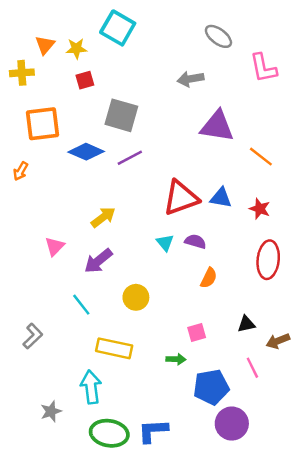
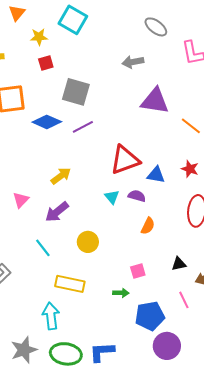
orange triangle: (45, 45) -> (17, 13), moved
blue triangle: (221, 198) -> (156, 175), moved
gray star: (51, 411) -> (24, 350), moved, size x1.5

